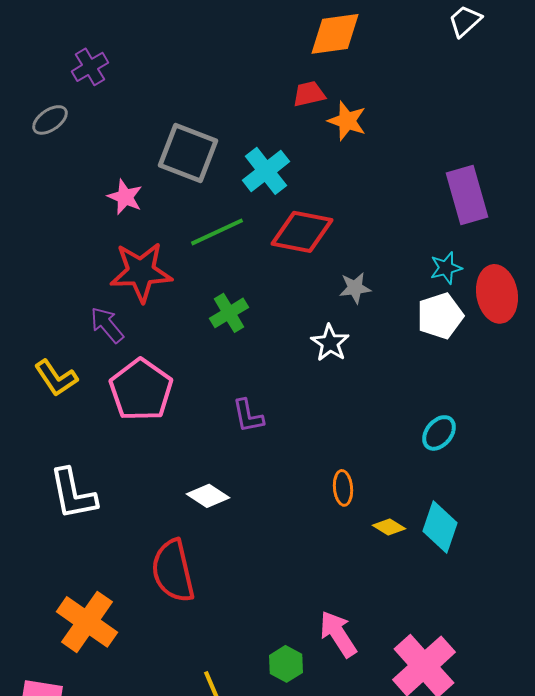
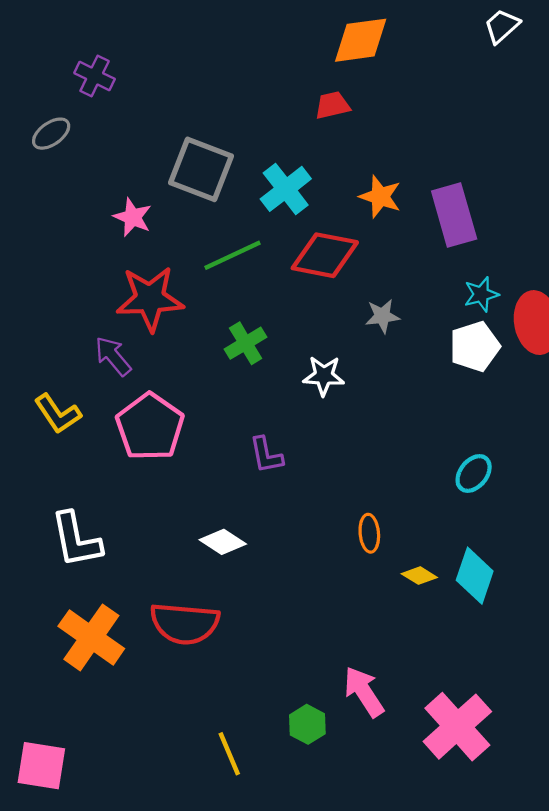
purple cross: (90, 67) -> (95, 76), turned -33
orange star: (347, 121) -> (380, 197), moved
purple rectangle: (467, 195) -> (454, 215), moved
white star: (330, 343) -> (324, 376), moved, turned -30
red semicircle: (173, 571) -> (185, 623), turned -72
orange cross: (87, 622) -> (91, 637), moved

